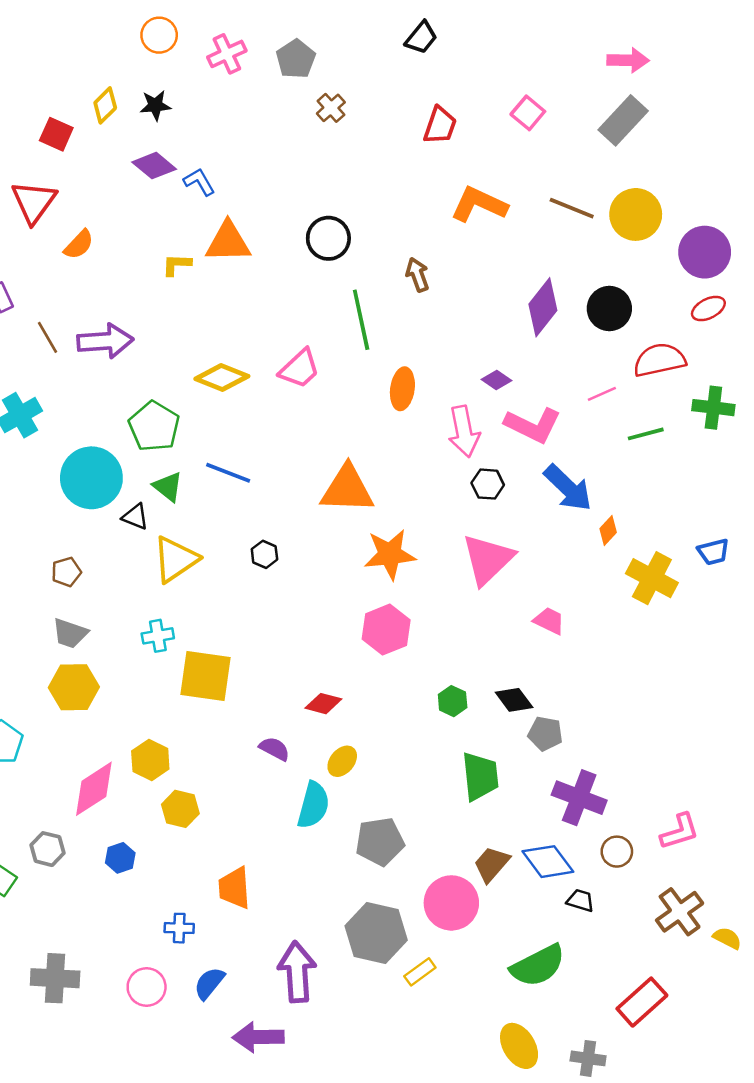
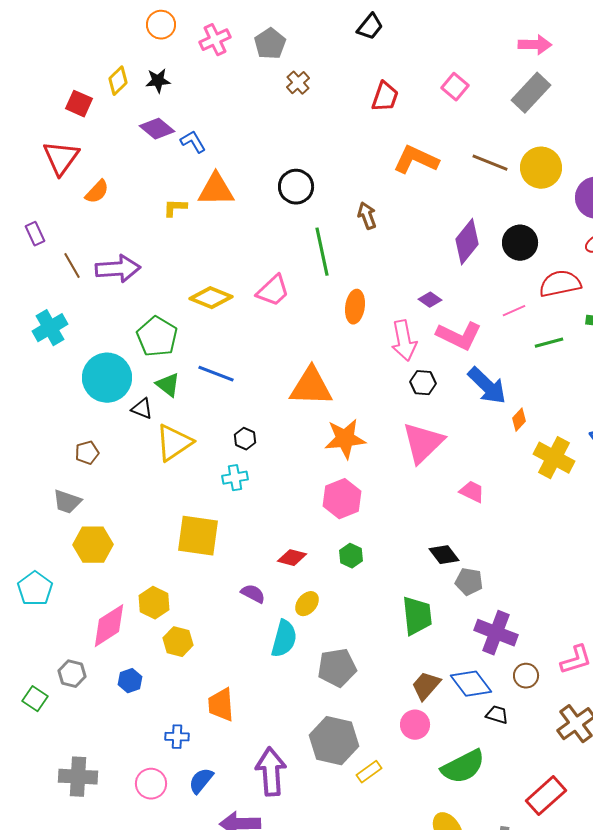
gray trapezoid: (70, 633) -> (67, 502), moved
cyan cross: (158, 636) -> (235, 478), moved
green hexagon: (453, 701) -> (351, 556), moved
pink circle: (451, 903) -> (415, 725), moved, size x0.7

